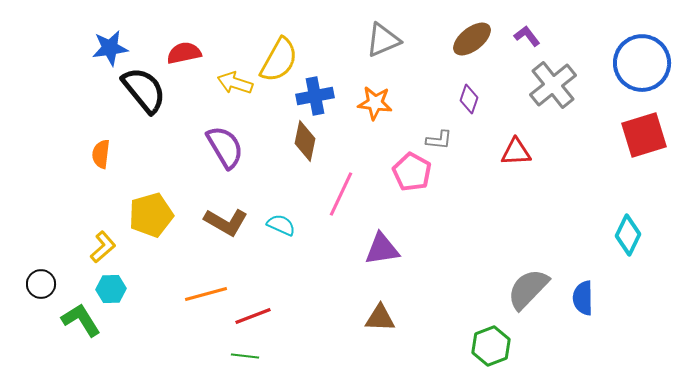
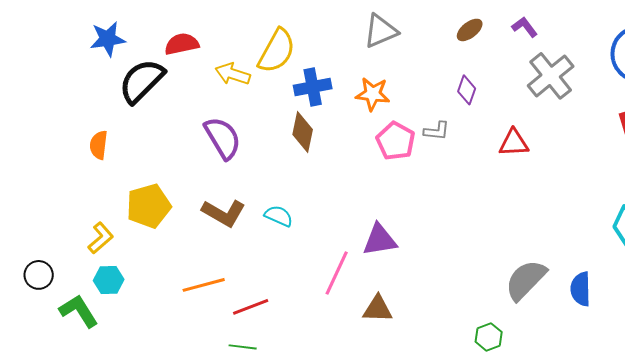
brown ellipse: (472, 39) -> (470, 30), size x0.7
black semicircle: (144, 90) -> (142, 81), turned -96
pink pentagon: (412, 172) -> (396, 141), moved
pink line: (341, 194) -> (337, 273), moved
green hexagon: (491, 346) -> (489, 337), size x0.7

